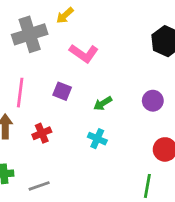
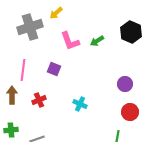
pink L-shape: (84, 53) -> (70, 41), turned 35
purple circle: (153, 101) -> (125, 84), moved
green arrow: (103, 103) -> (97, 41), moved

